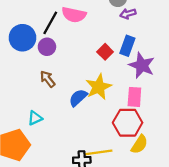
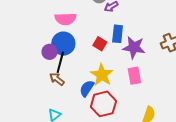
black line: (50, 23) -> (60, 62), moved
blue circle: (22, 38) -> (63, 44), moved
red hexagon: (128, 123) -> (103, 104), moved

